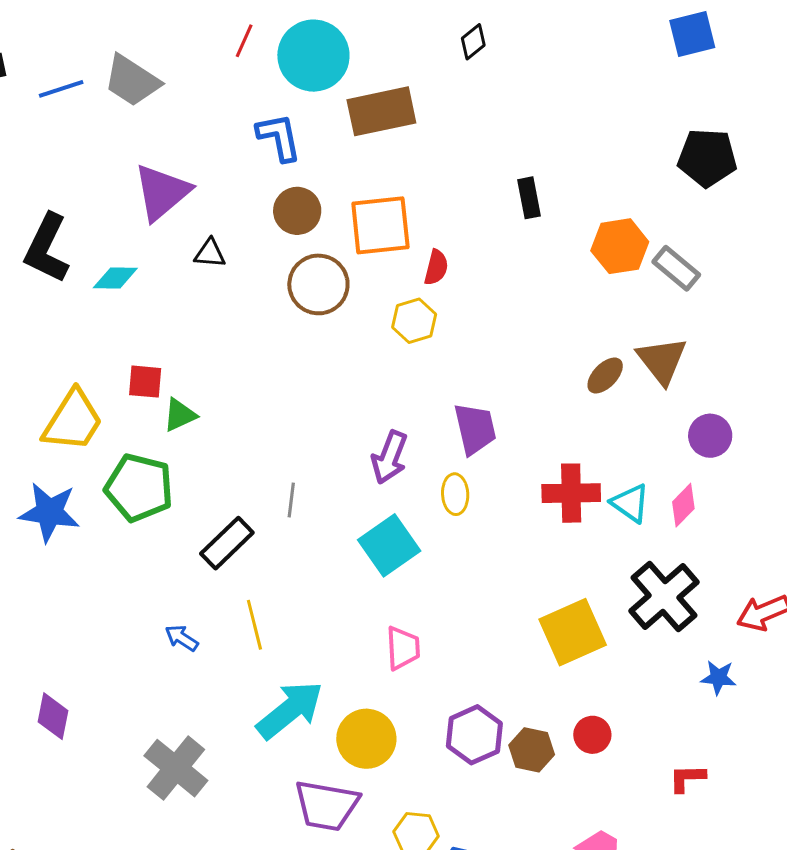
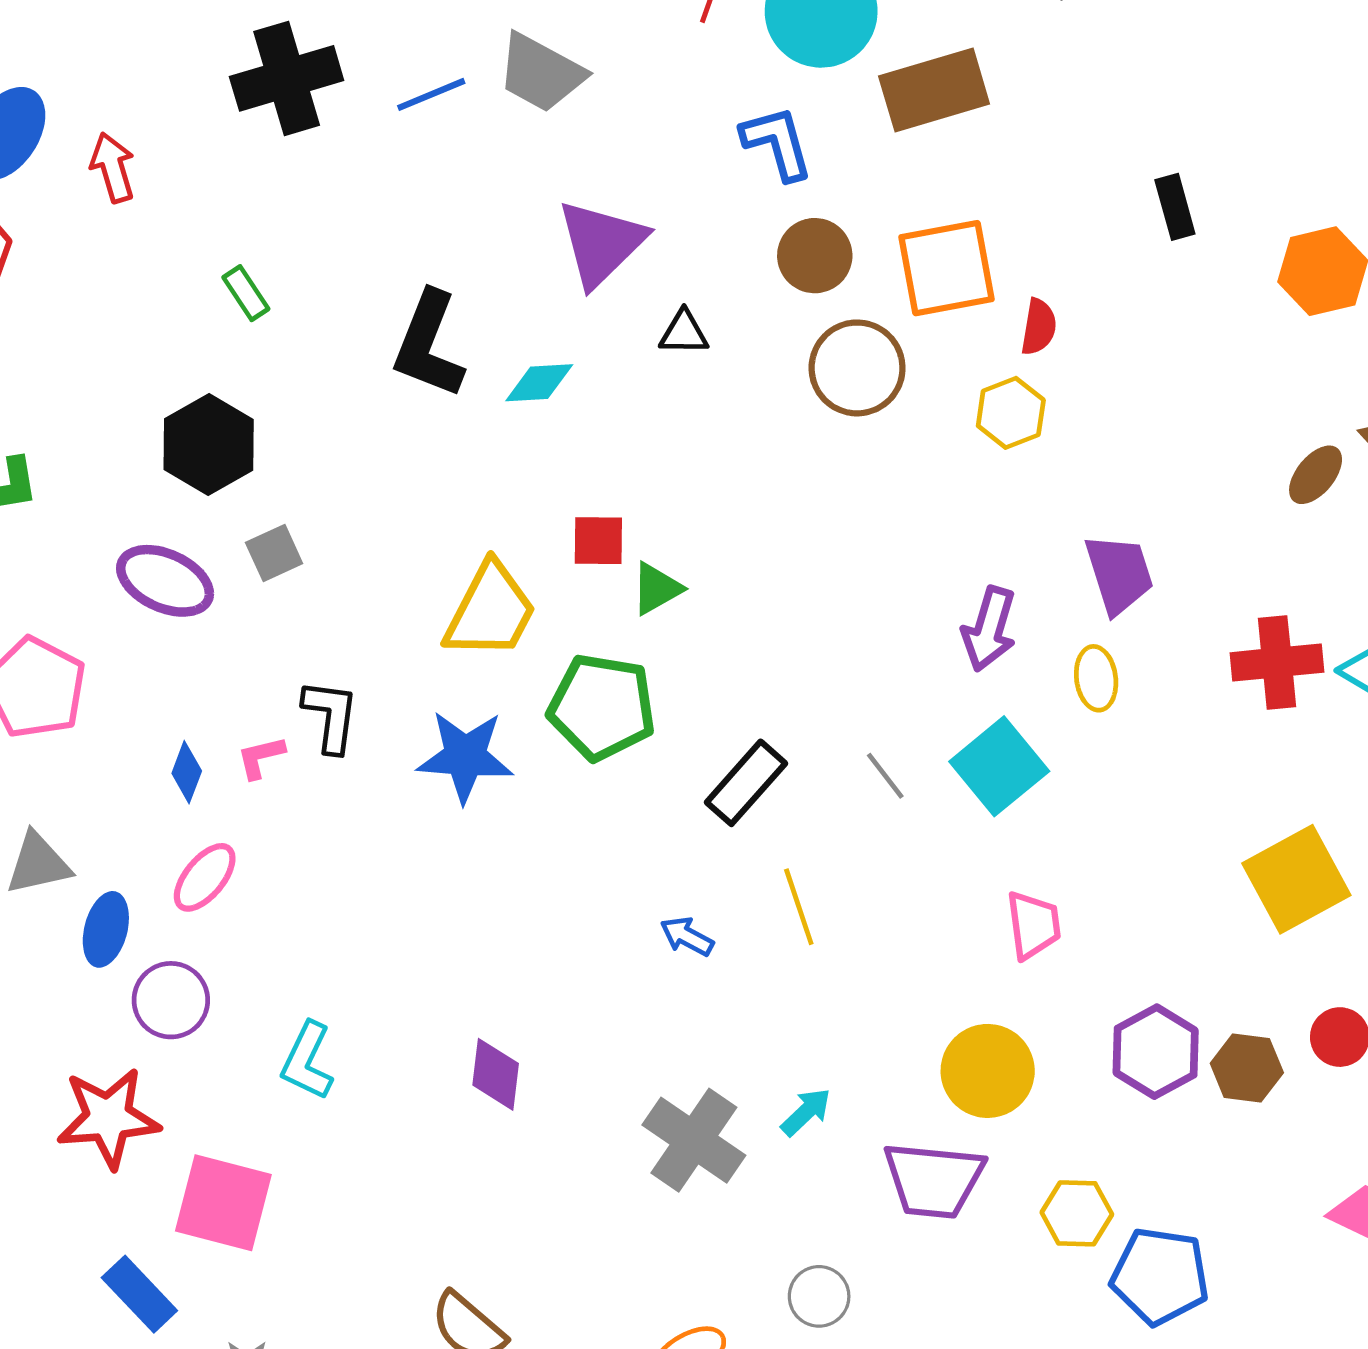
gray line: (291, 500) -> (885, 776), moved, turned -40
cyan arrow: (290, 710) -> (806, 1112), moved, size x0.5

